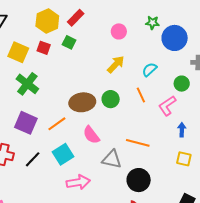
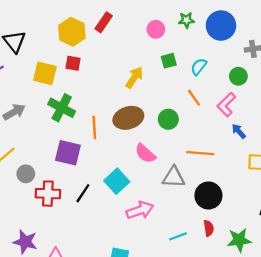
green star: (152, 23) -> (186, 20), moved
green square: (69, 42) -> (169, 61), moved, turned -32
yellow arrow: (116, 64) -> (134, 77), moved
green circle: (111, 99) -> (168, 119), moved
orange line: (57, 124) -> (94, 128), moved, turned -48
blue arrow: (182, 130) -> (239, 131), moved, turned -32

